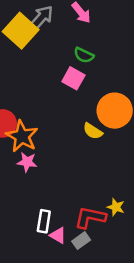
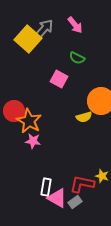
pink square: (73, 78) -> (59, 79), moved
yellow semicircle: (93, 131) -> (84, 117), turned -49
pink triangle: (58, 235) -> (57, 198), size x1.5

